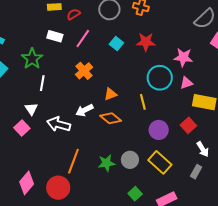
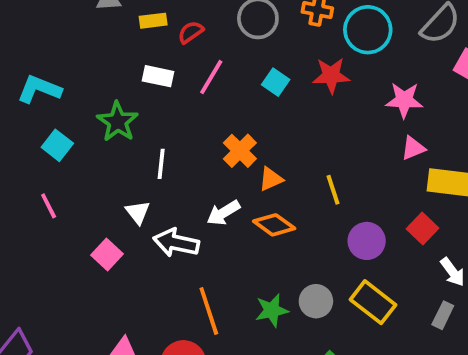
orange cross: (84, 71) -> (240, 151), moved
cyan circle: (160, 78) -> (368, 30), moved
white line: (42, 83) -> (161, 164), moved
white triangle: (31, 109) -> (138, 212), moved
orange line: (73, 161) -> (209, 311), turned -35

